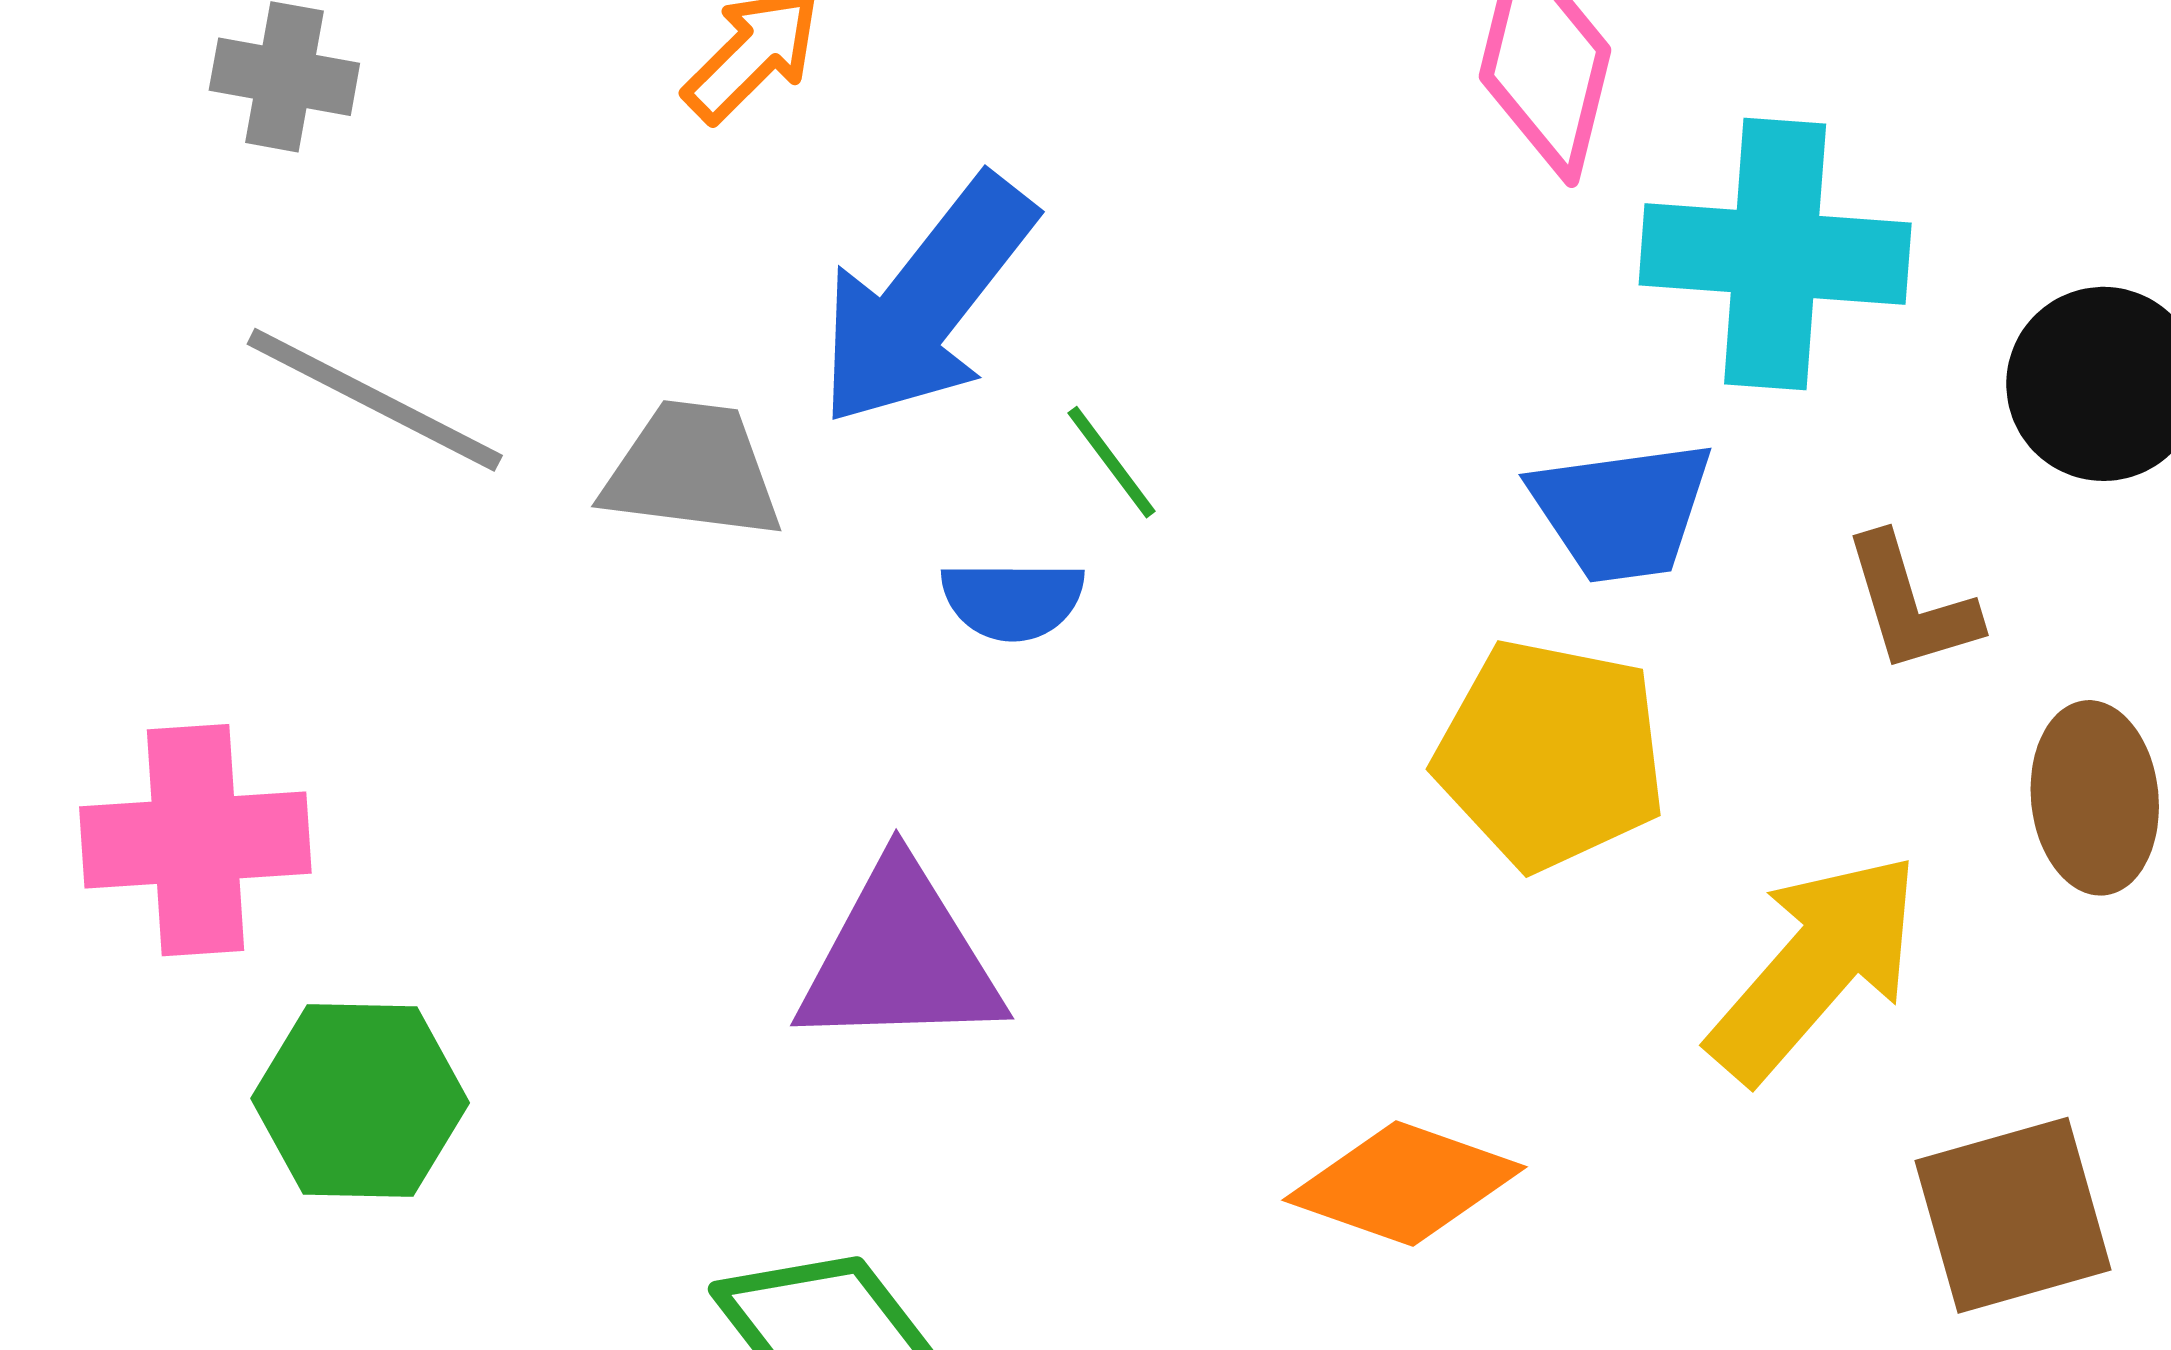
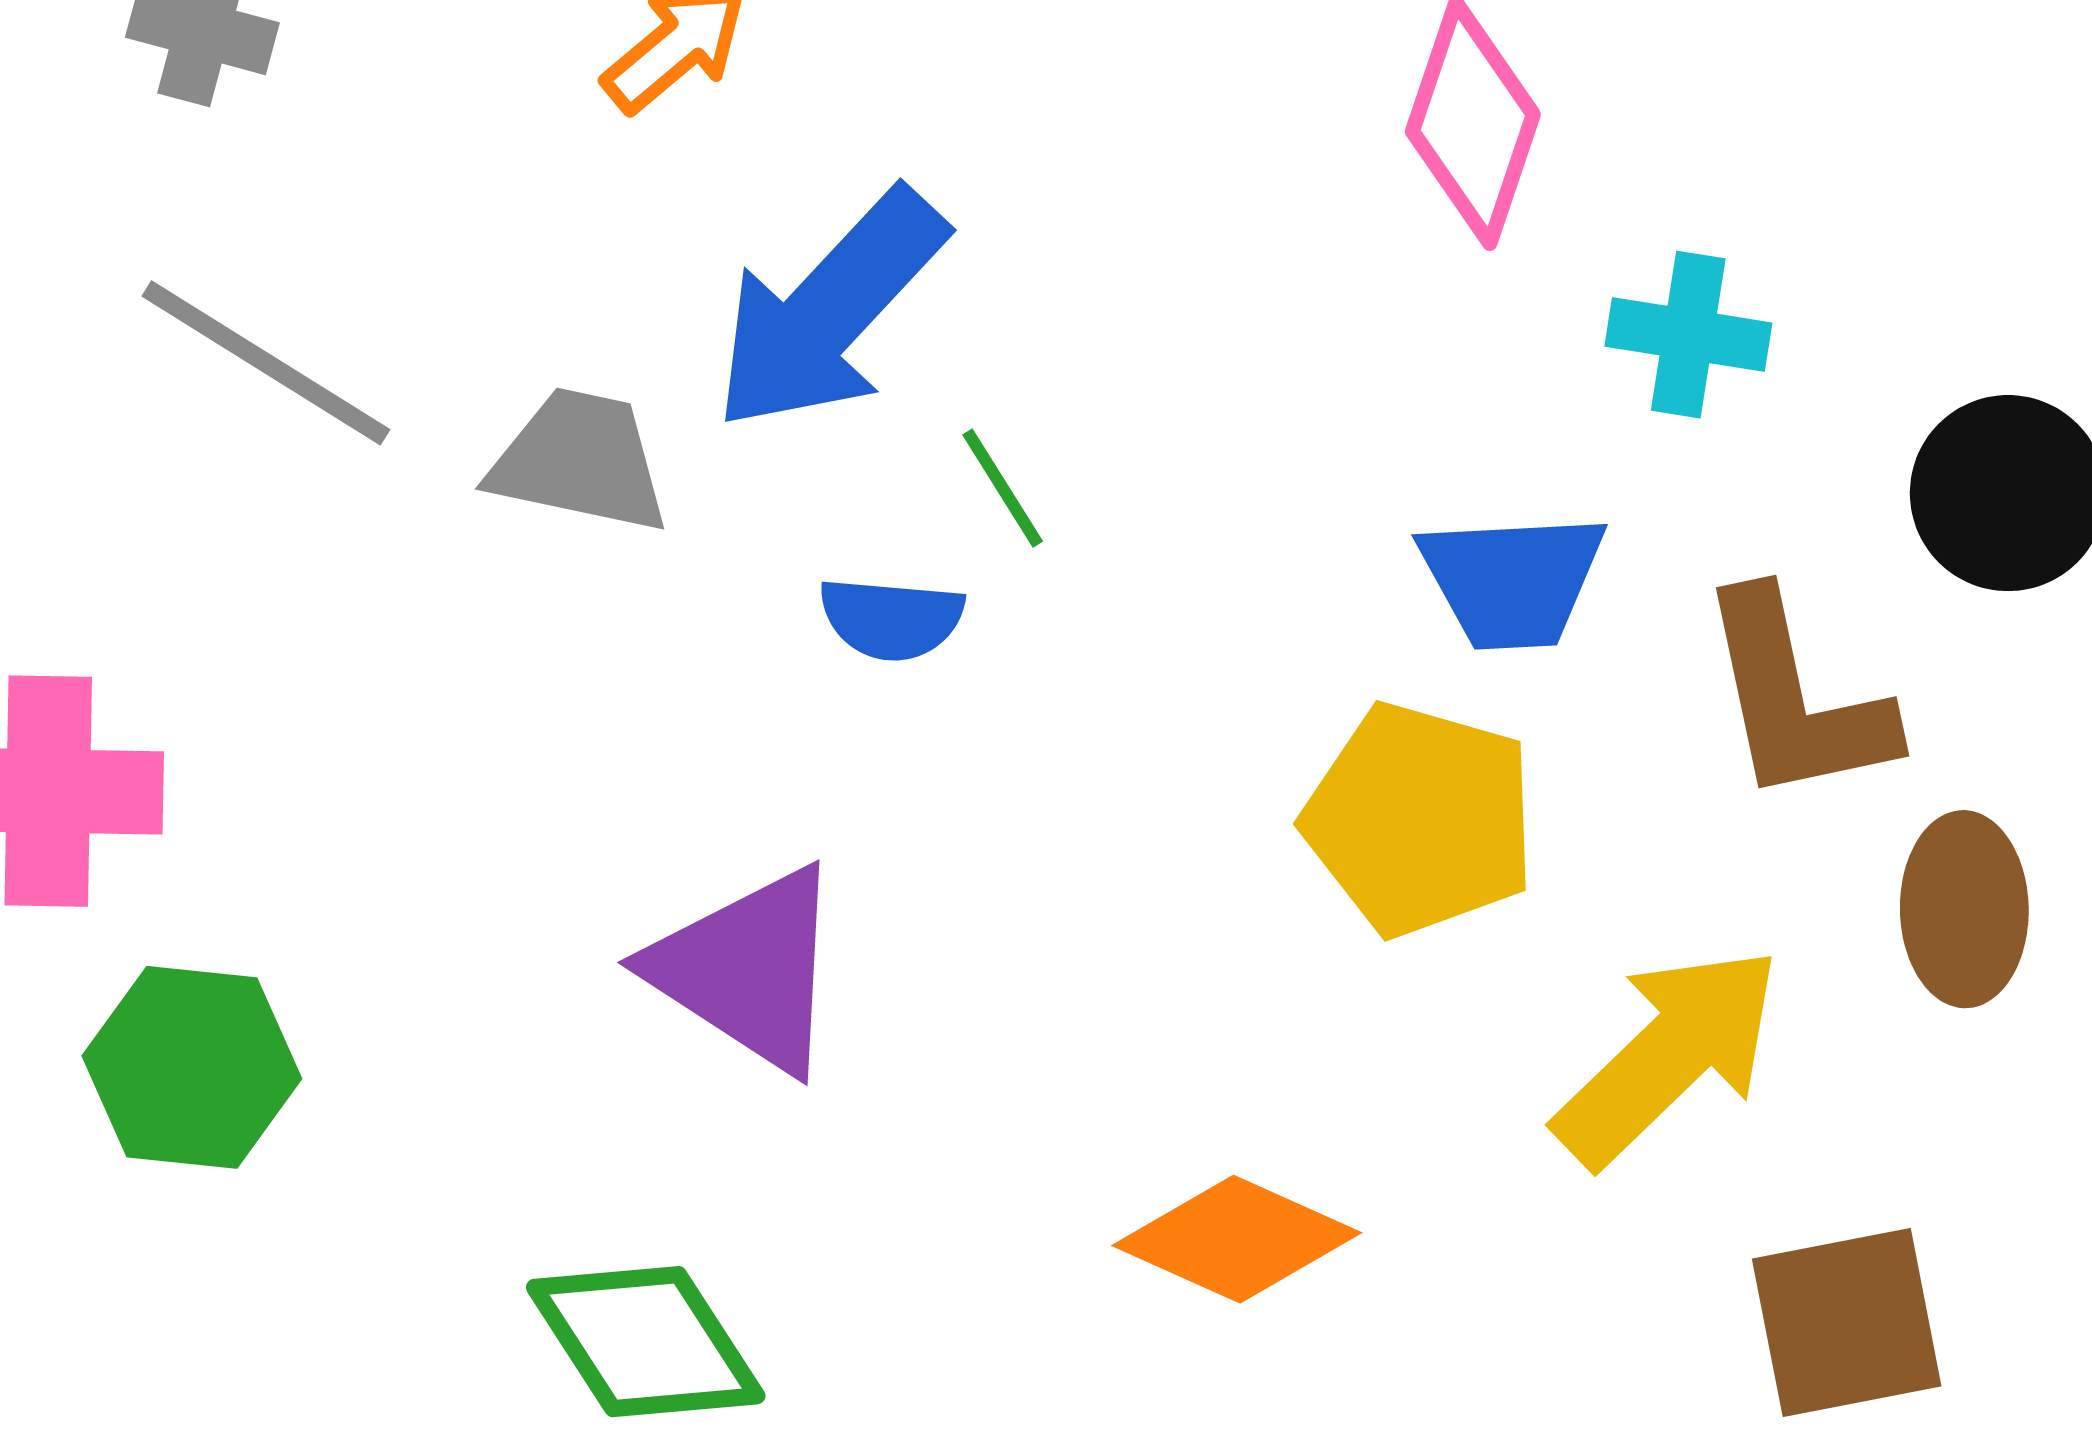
cyan cross: (1775, 254) -> (1688, 335), size x0.6
brown L-shape: (1911, 604) -> (1795, 698), size x1.5
purple triangle: (900, 958) -> (748, 969), turned 30

